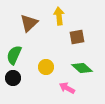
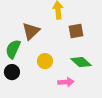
brown triangle: (29, 23) -> (31, 31), moved
pink arrow: (67, 88) -> (66, 82), turned 147

